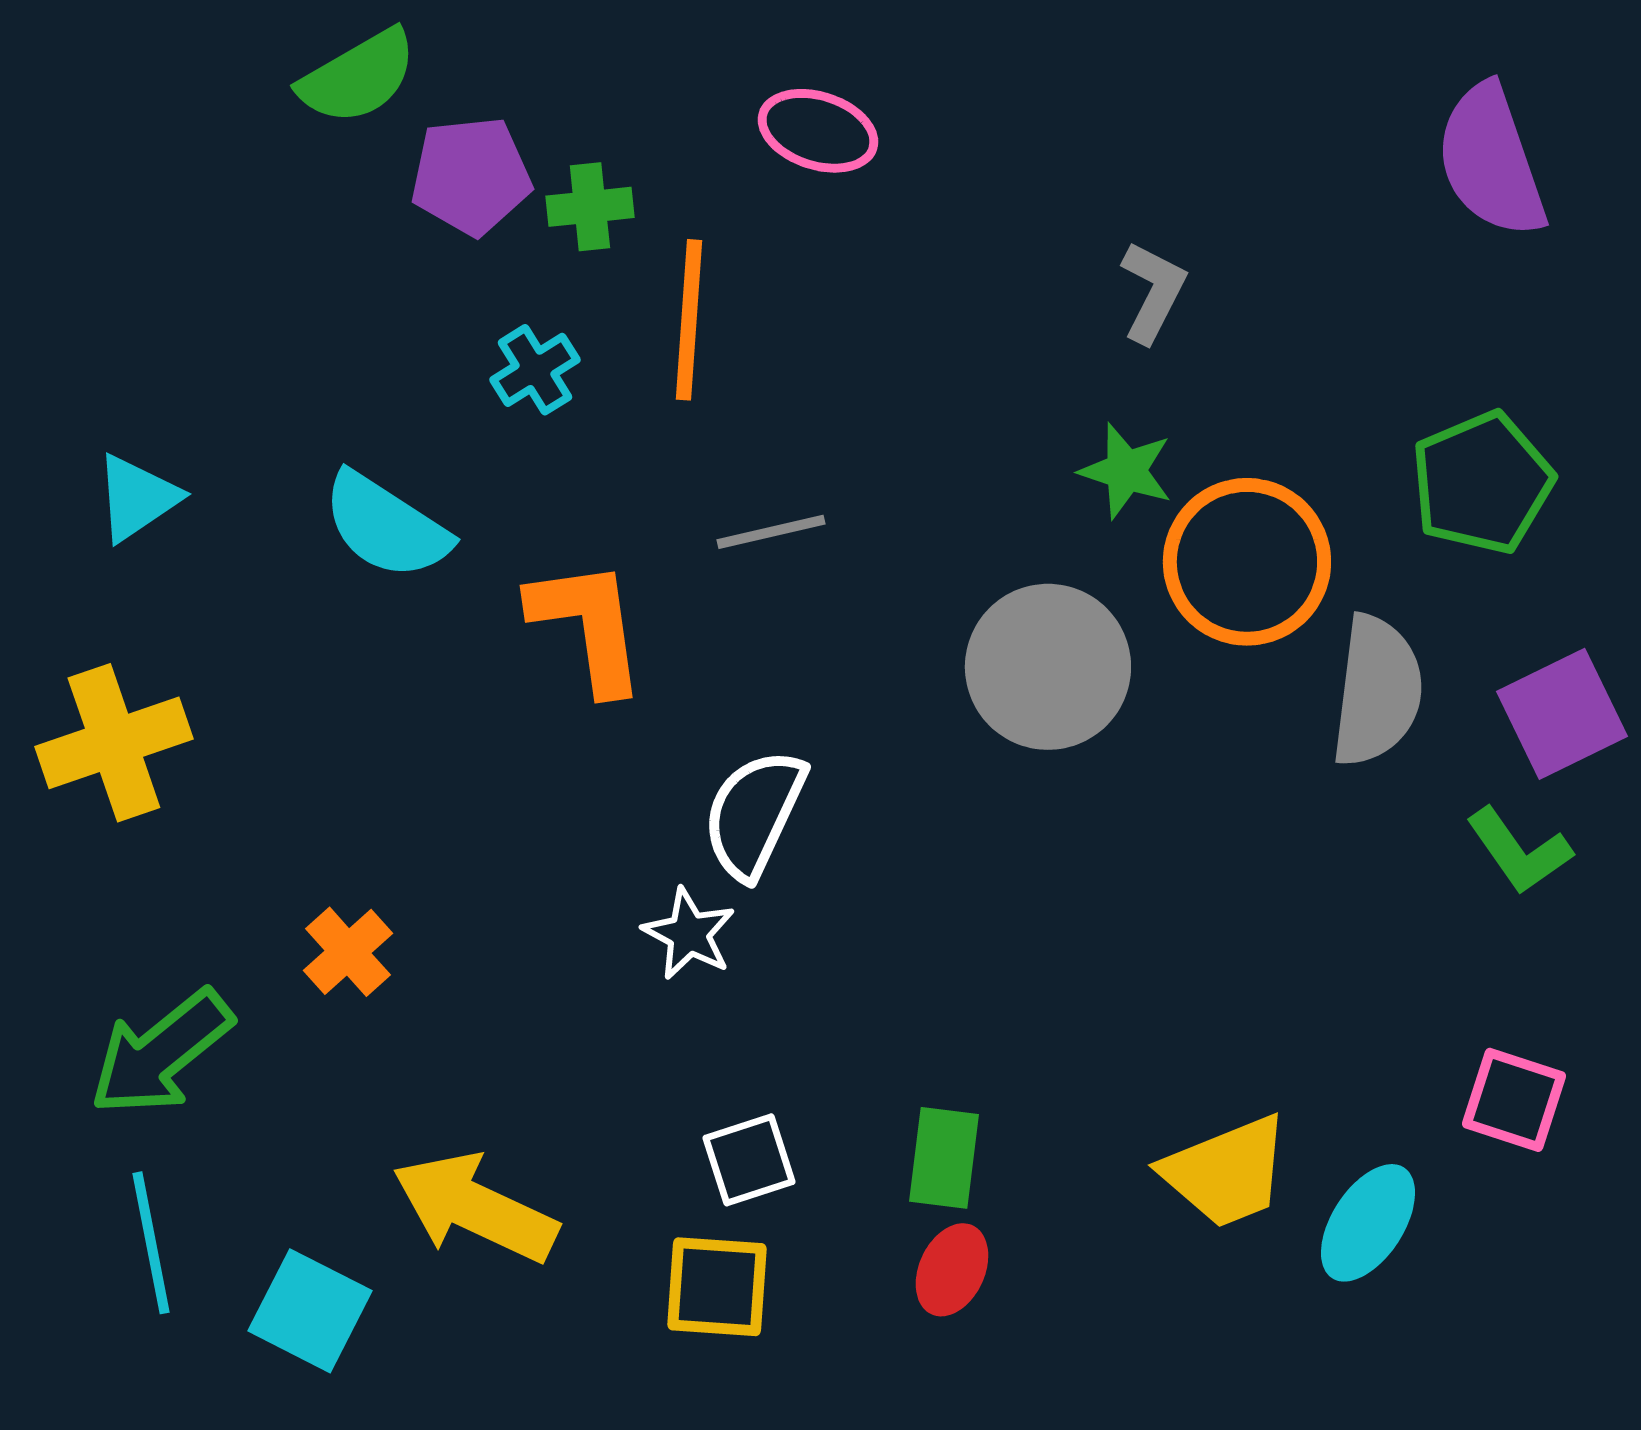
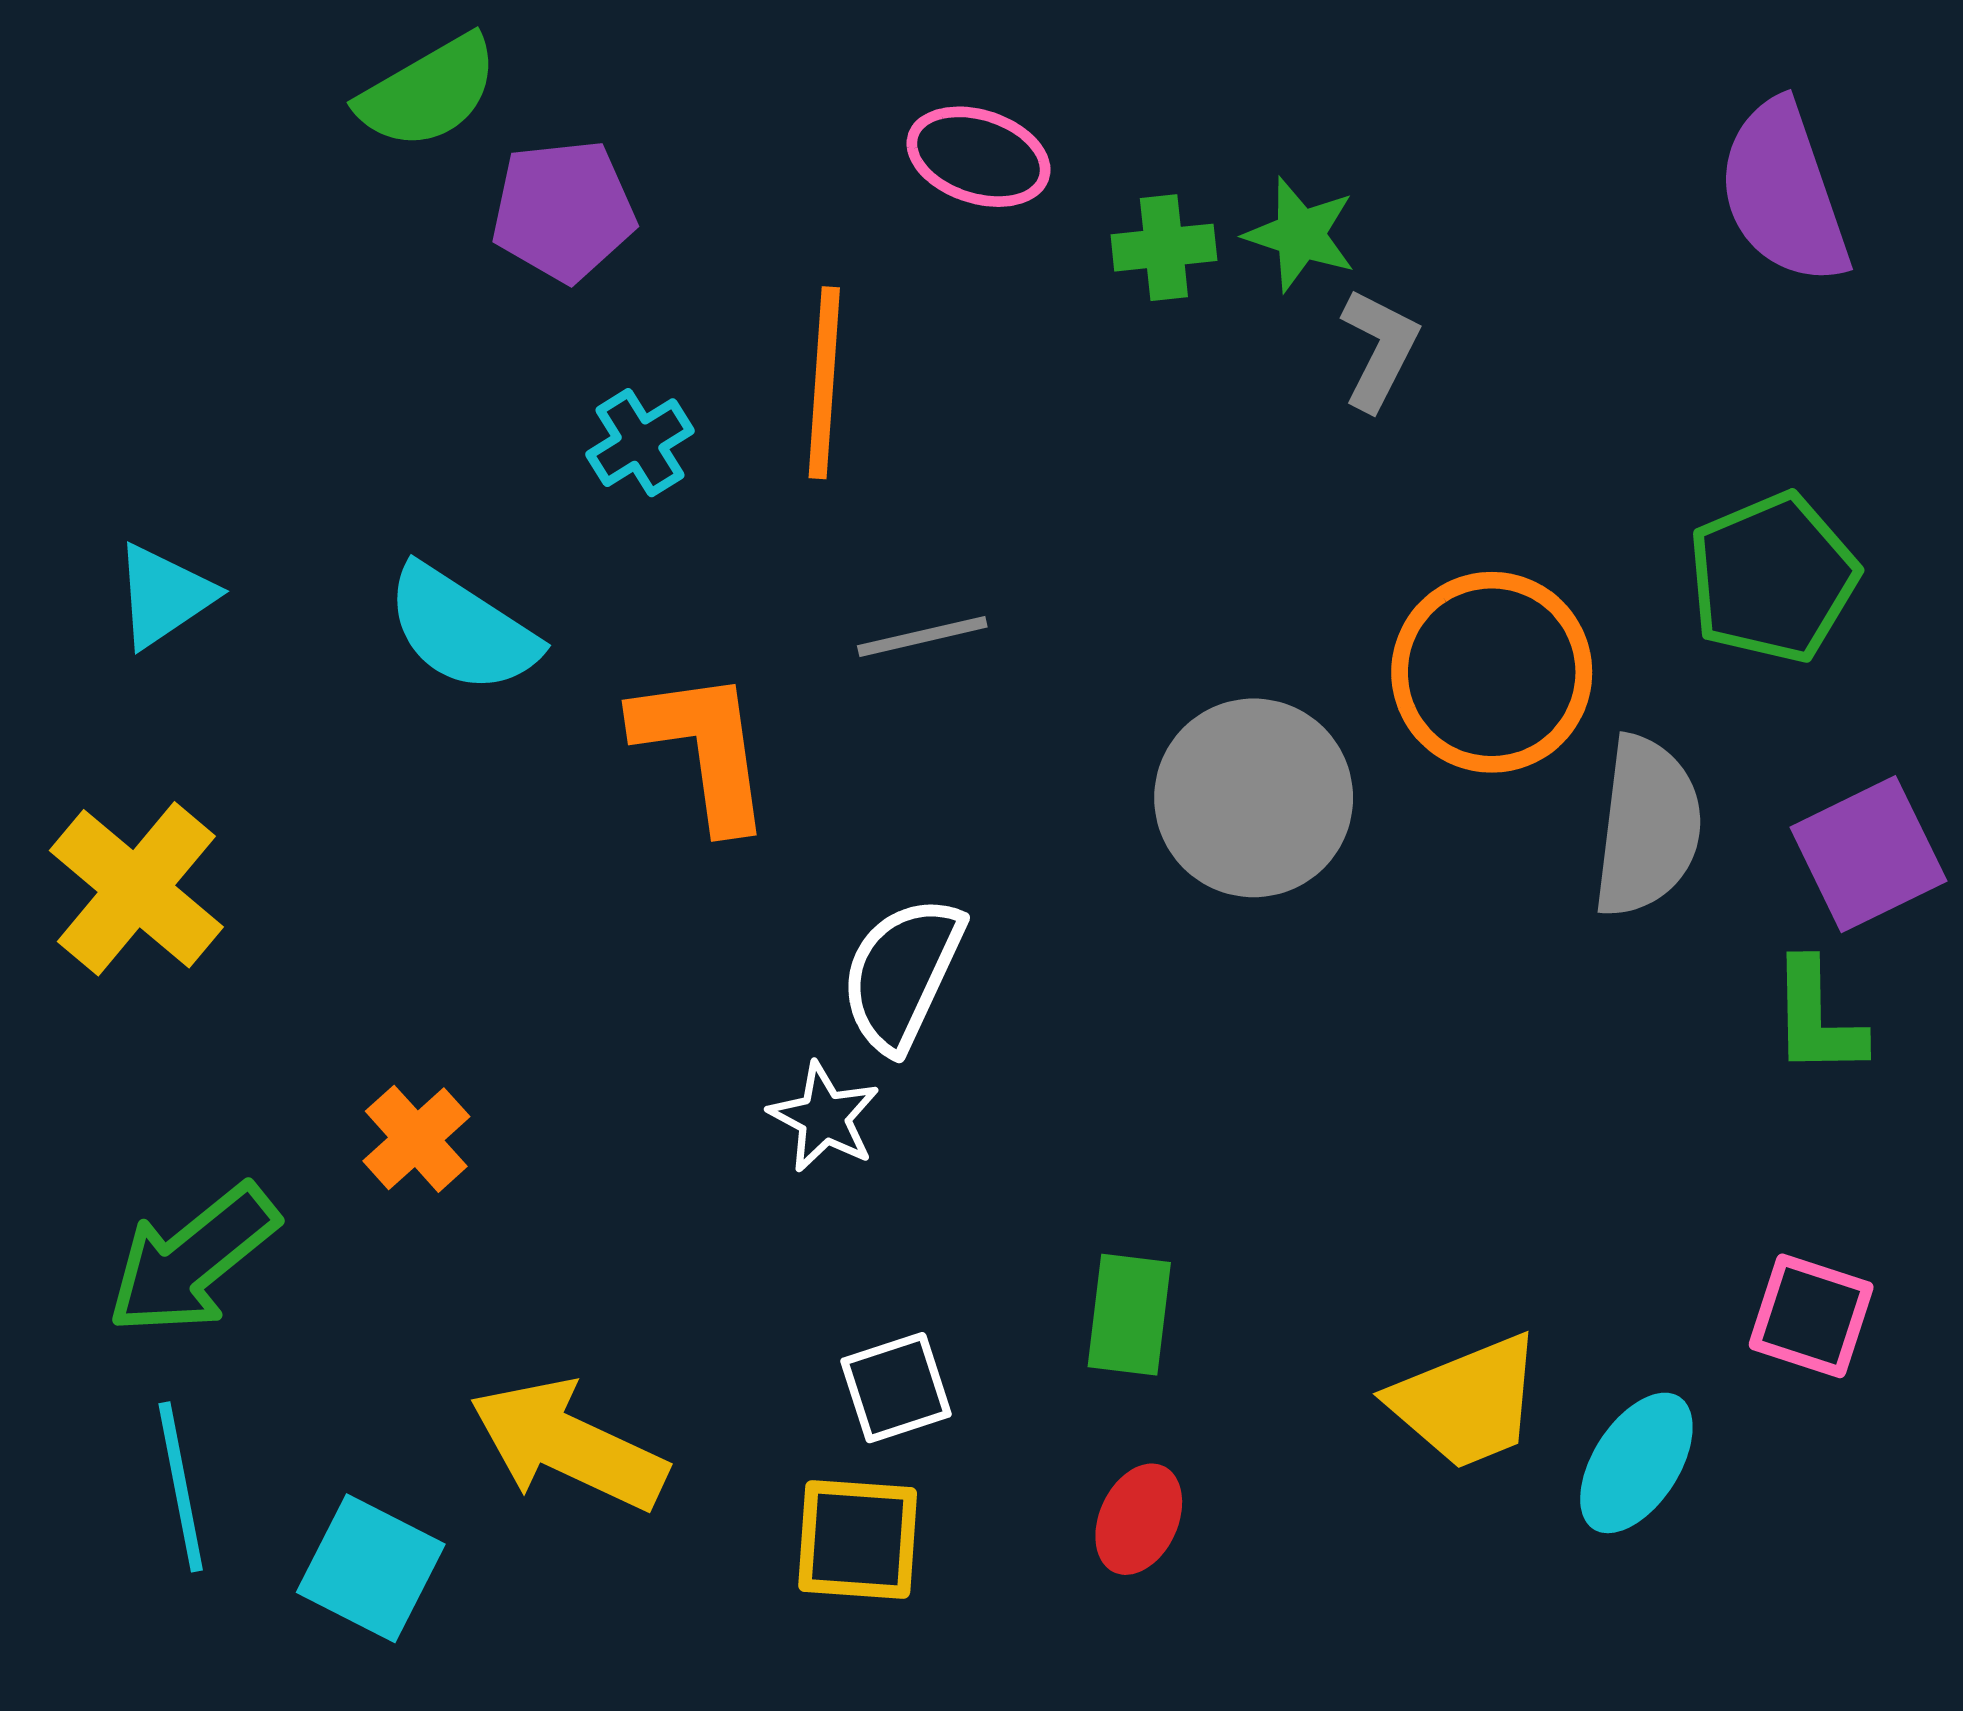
green cross: (590, 207) -> (1164, 248), moved
green star: (1126, 471) -> (1300, 234), moved
yellow cross: (114, 743) -> (136, 889), turned -31
green L-shape: (1519, 851) -> (1817, 1018), turned 34
green rectangle: (944, 1158) -> (1129, 1315), moved

